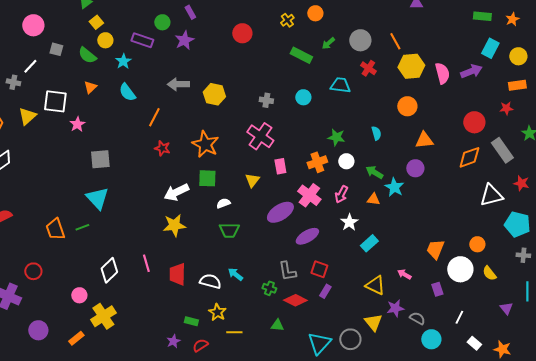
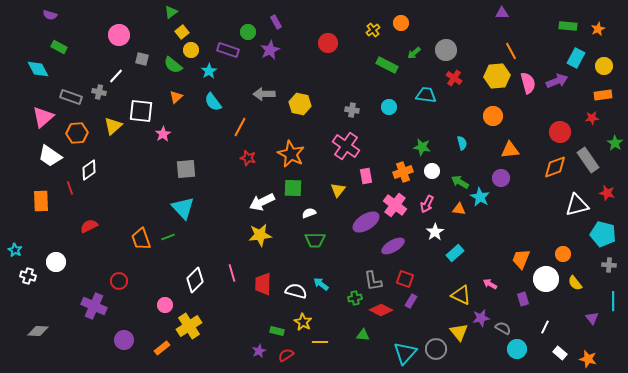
orange line: (395, 41) -> (511, 51), moved
green cross: (269, 288) -> (355, 298), turned -32

